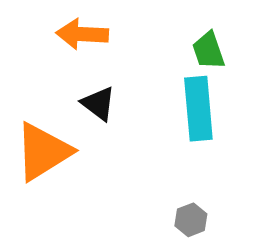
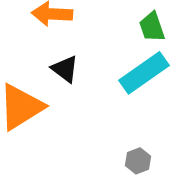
cyan rectangle: (198, 109) -> (144, 73), turned 60

